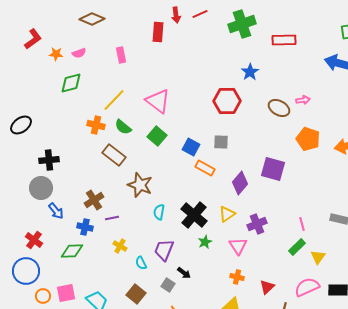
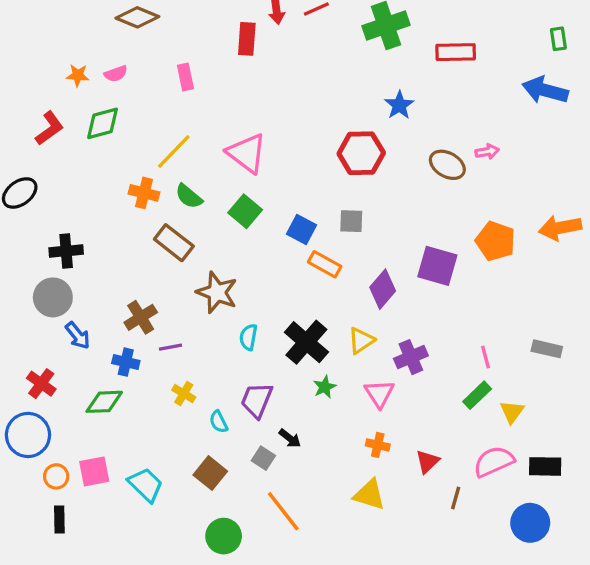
red L-shape: (33, 39) -> (50, 128), moved
orange pentagon: (308, 139) -> (495, 241), moved

